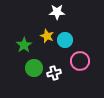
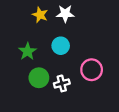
yellow star: (47, 36) -> (40, 15), moved
cyan circle: (65, 40) -> (61, 46), moved

